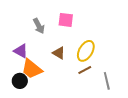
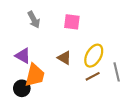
gray arrow: (39, 26) -> (34, 20), moved
orange trapezoid: (32, 69) -> (35, 75), turned -115
gray line: (107, 81) -> (117, 72), moved

